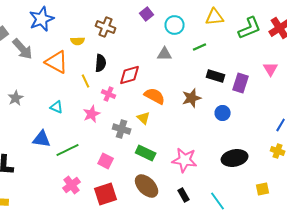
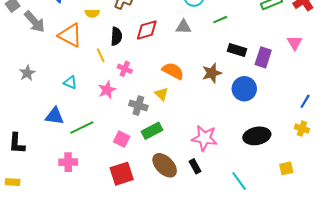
red diamond: (130, 75) -> (147, 30), moved
blue circle: (223, 113) -> (244, 89), size x1.5
green rectangle: (146, 153) -> (152, 131), moved, turned -54
pink cross: (72, 185) -> (68, 162), moved, turned 36
black rectangle: (184, 195) -> (195, 166), moved

